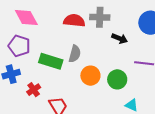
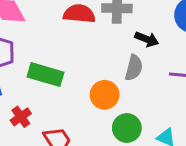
gray semicircle: (75, 54) -> (134, 68), moved
green circle: (117, 79) -> (127, 128), moved

